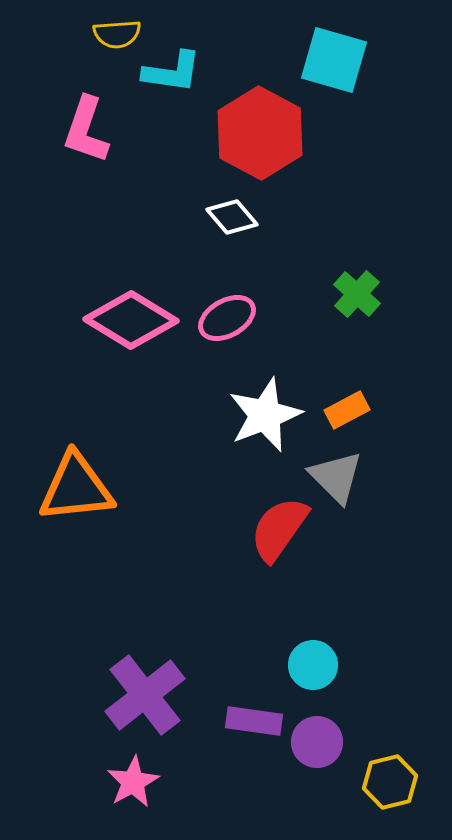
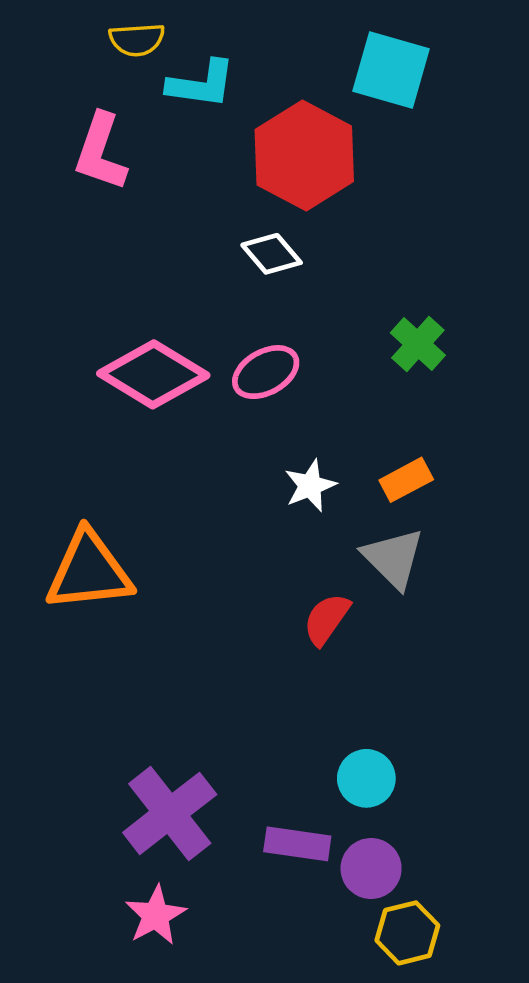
white star: (265, 415) -> (310, 486), size x0.6
red semicircle: (279, 529) -> (327, 619), size x0.7
yellow hexagon: (390, 782) -> (407, 933), moved

